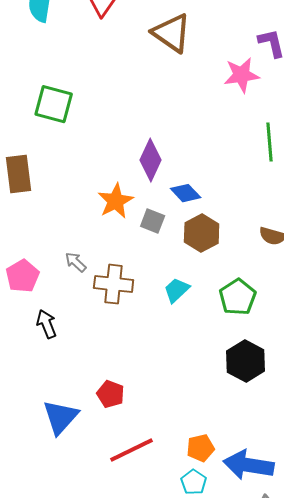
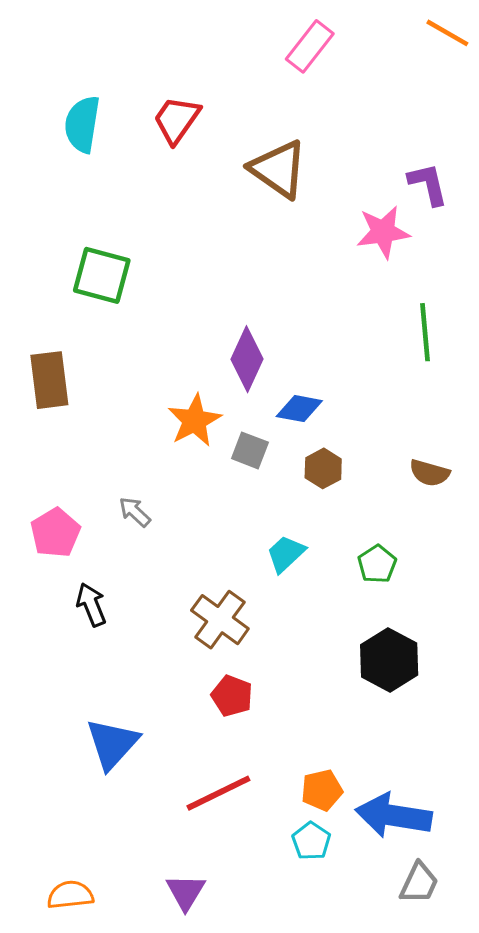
blue diamond: (186, 193) -> (299, 409), turned -36
brown hexagon: (202, 233) -> (323, 468), size x0.7
brown cross: (114, 284) -> (220, 620), moved, turned 30
green pentagon: (238, 297) -> (377, 564), size x0.7
red pentagon: (111, 394) -> (232, 696), moved

